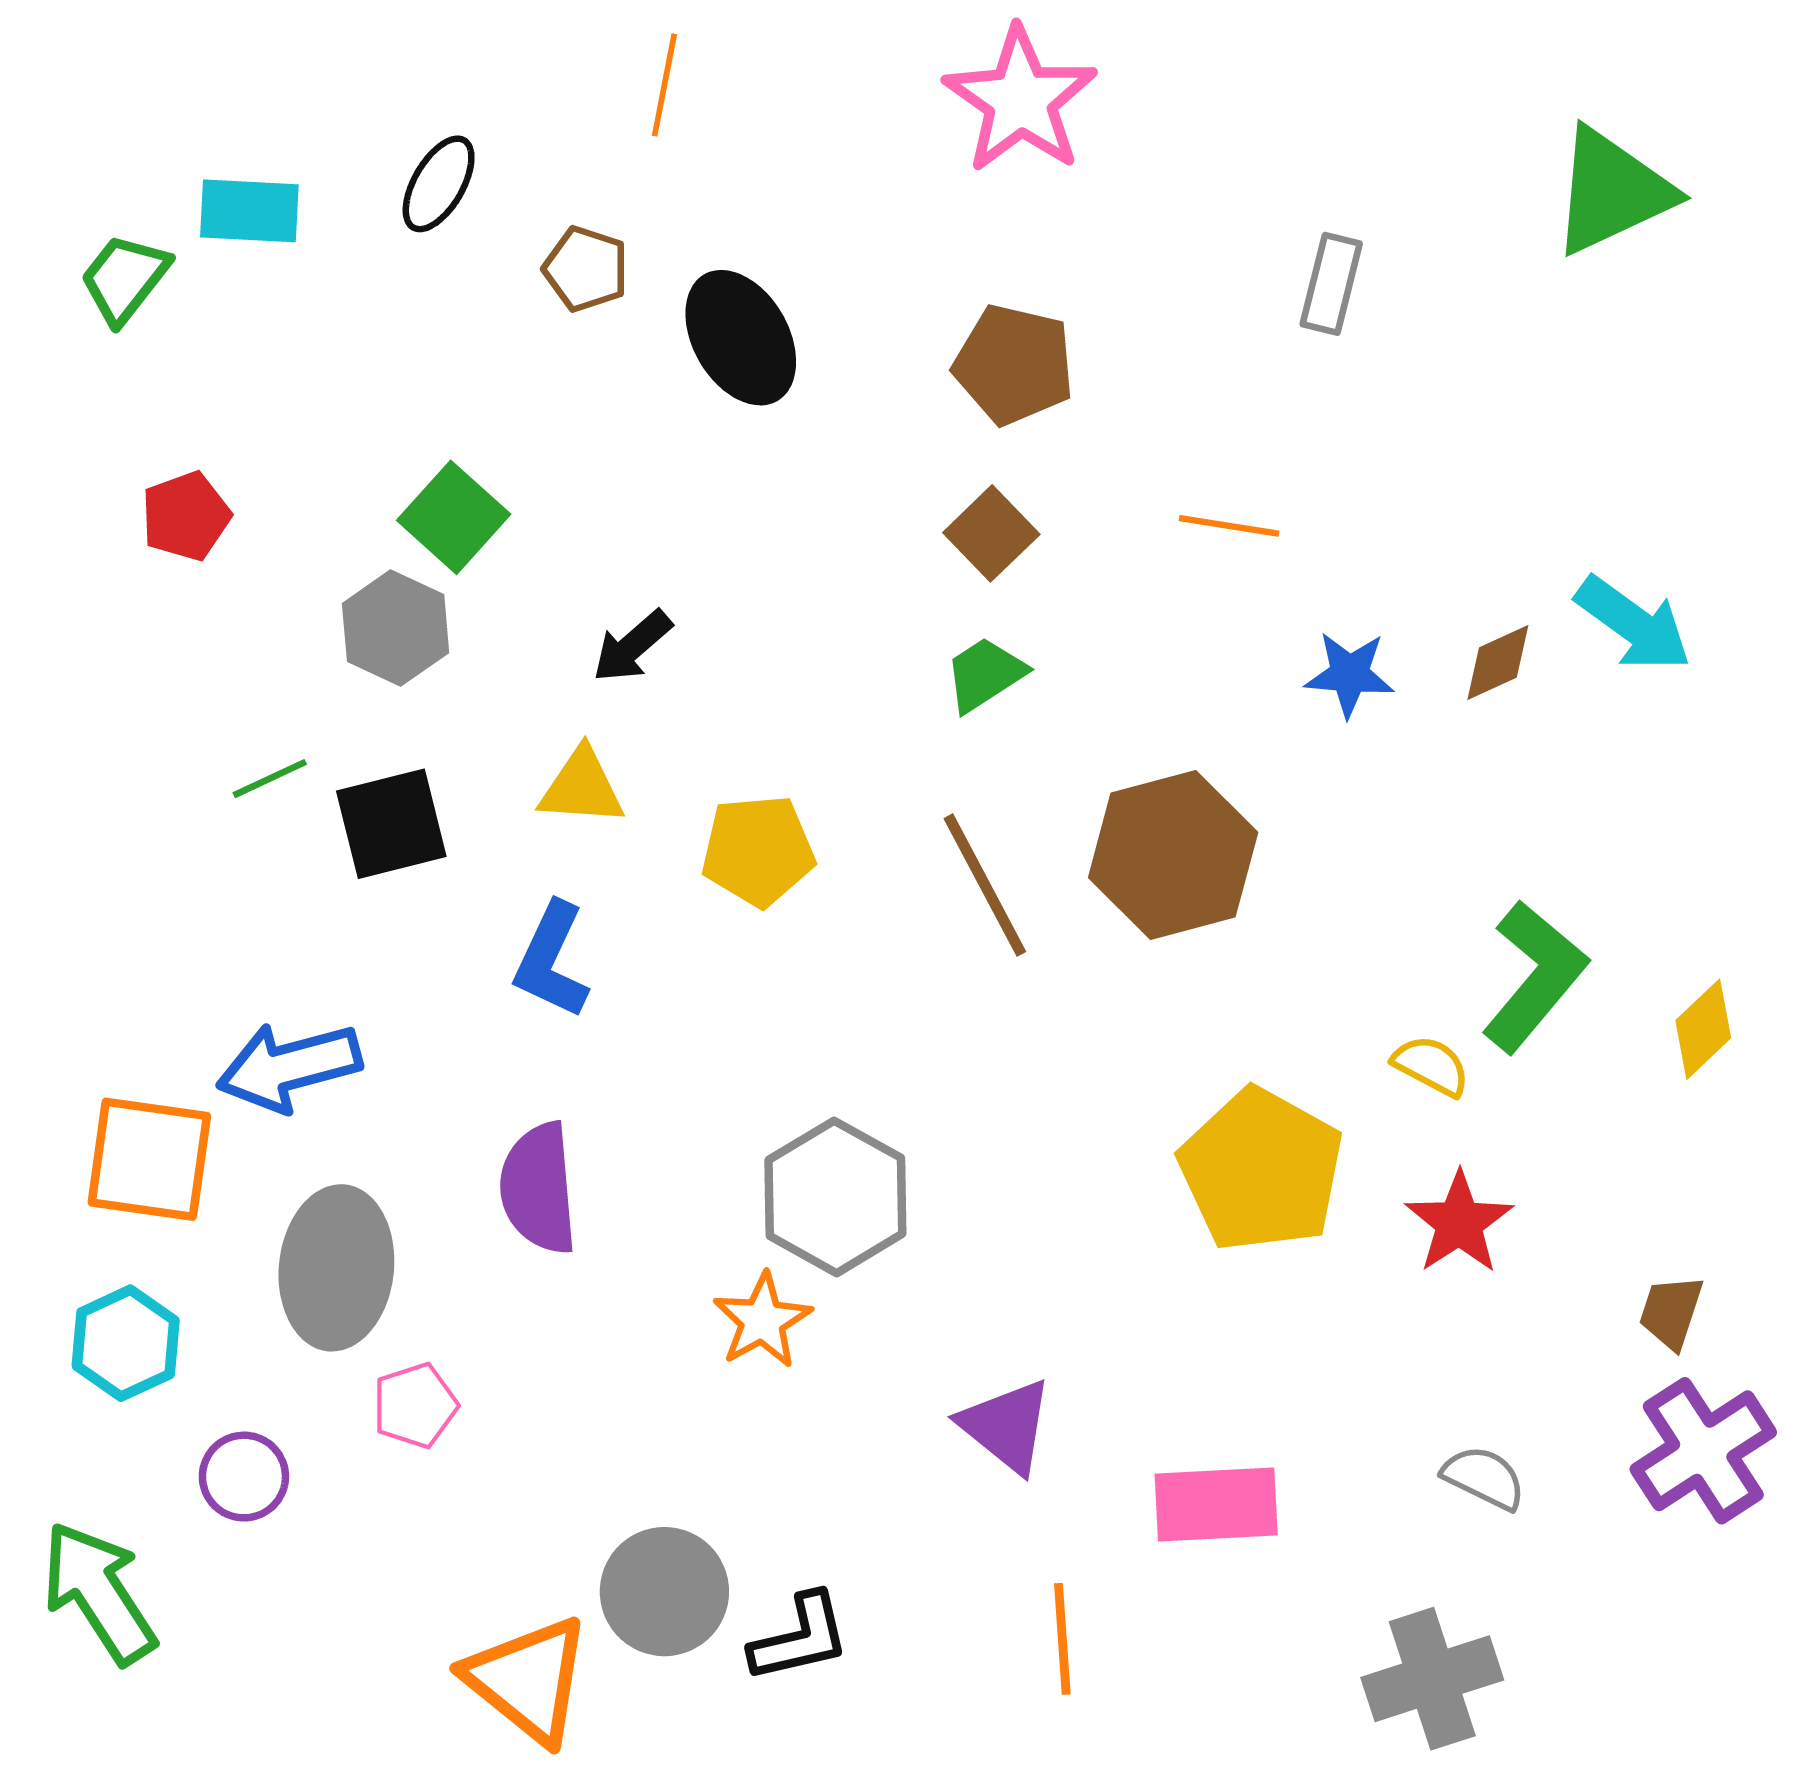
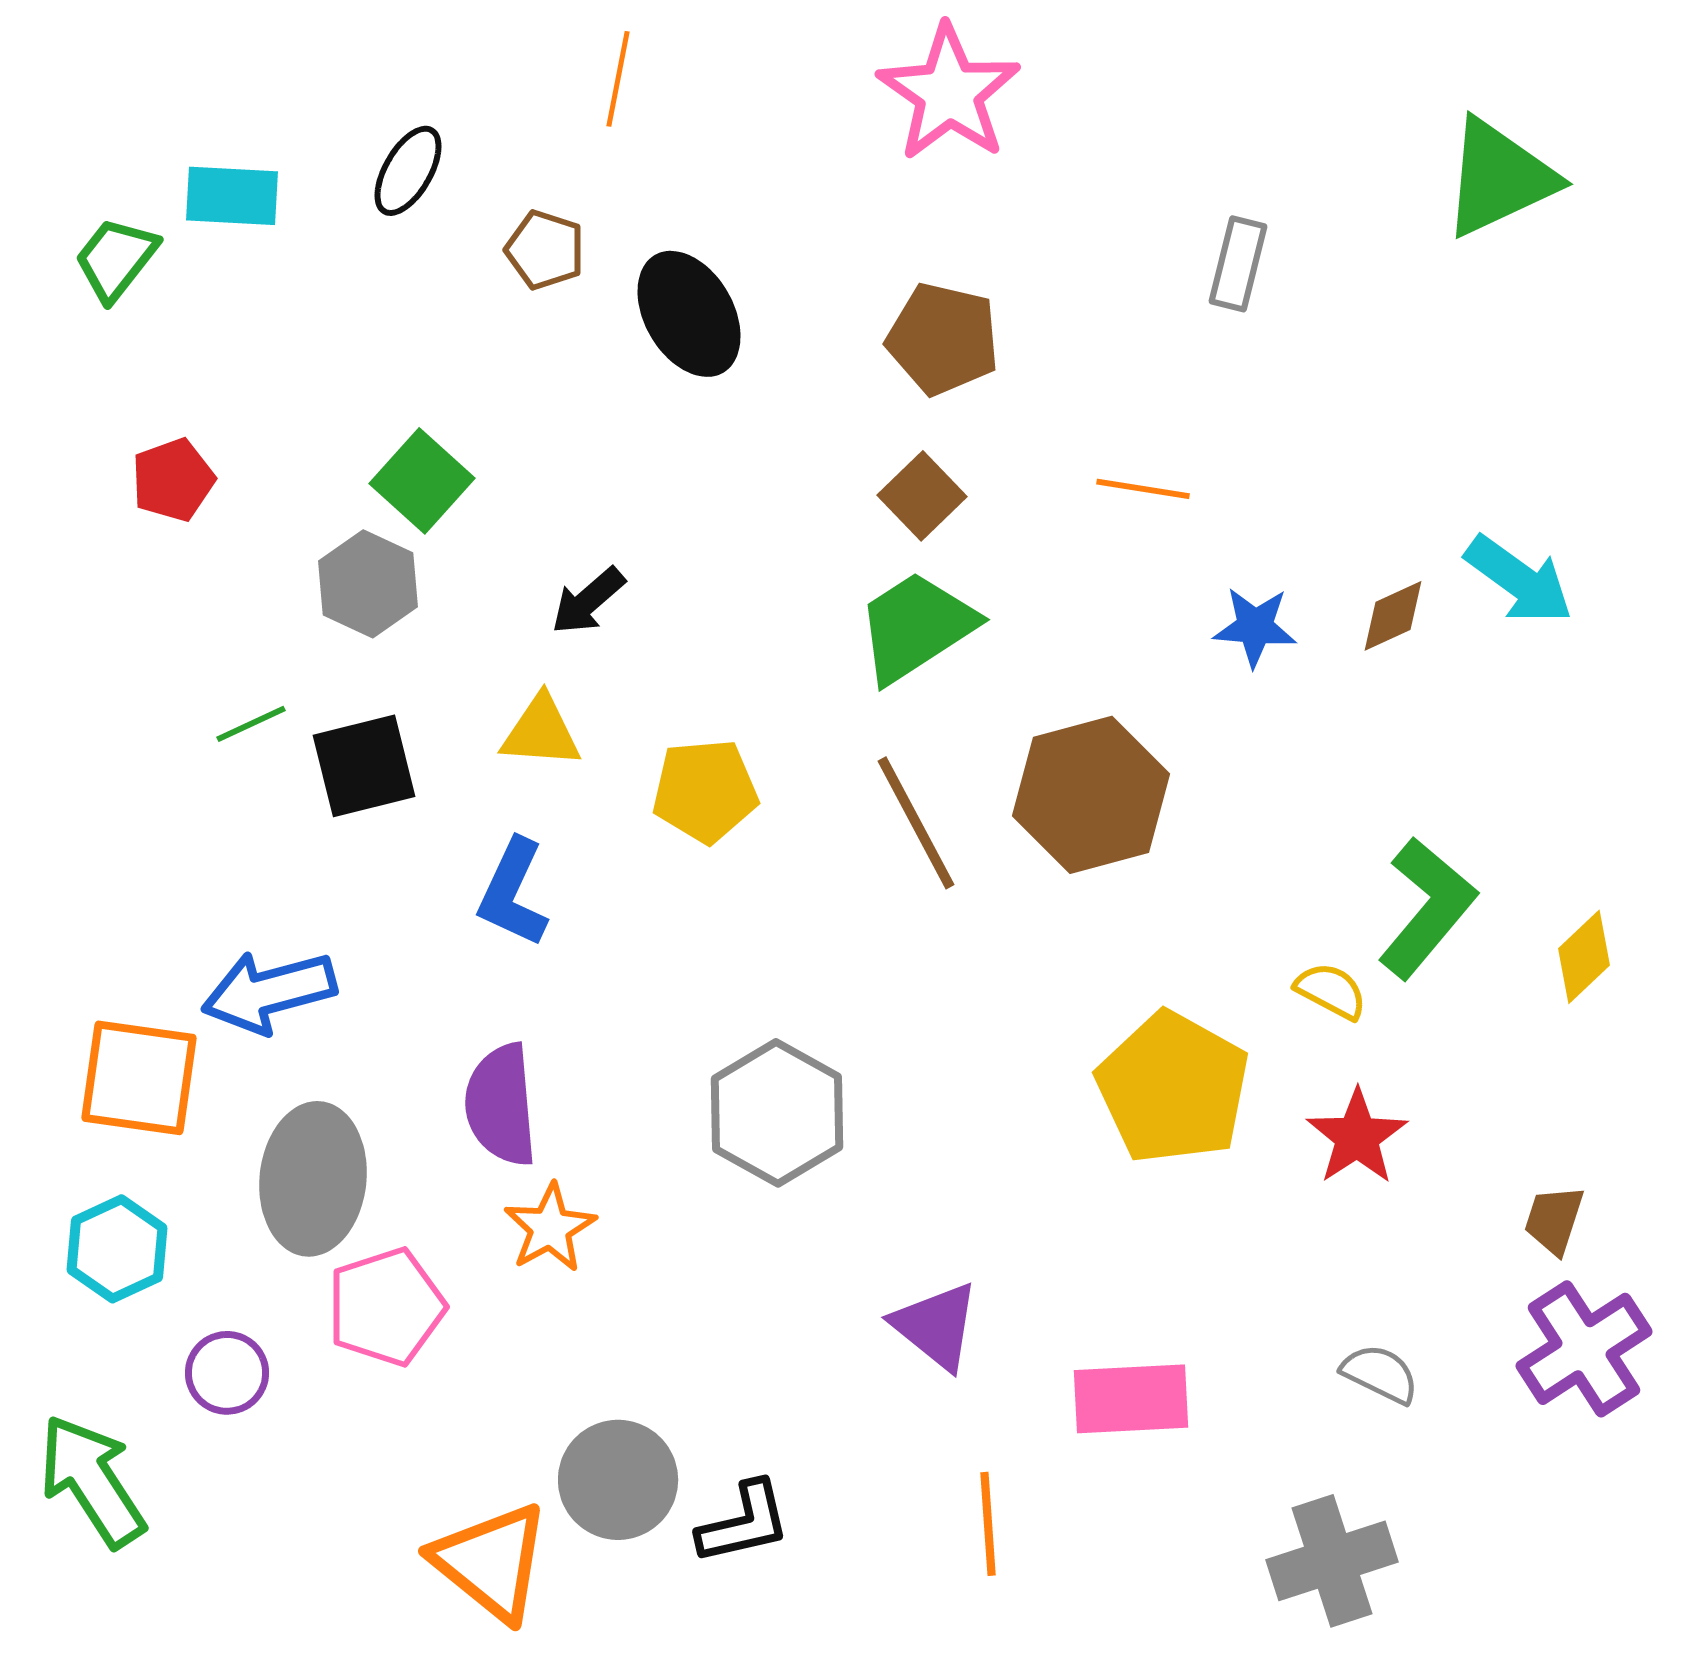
green trapezoid: (985, 674) -> (916, 627), size x1.6
orange star: (762, 1321) -> (550, 1228), moved
pink pentagon: (415, 1406) -> (386, 1307), size x1.5

